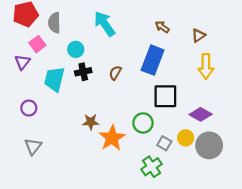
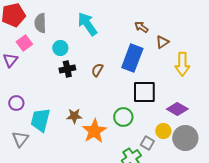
brown triangle: (198, 35) -> (162, 42), moved
cyan trapezoid: (54, 79) -> (40, 120), moved
gray square: (164, 143) -> (147, 143), moved

